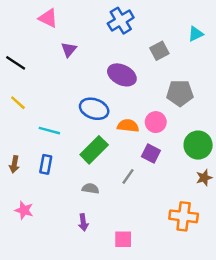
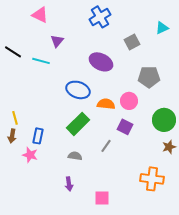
yellow line: (18, 103) -> (15, 118), moved, turned 32
cyan line: (49, 131) -> (41, 61), moved
pink star: (24, 210) -> (30, 155), moved

